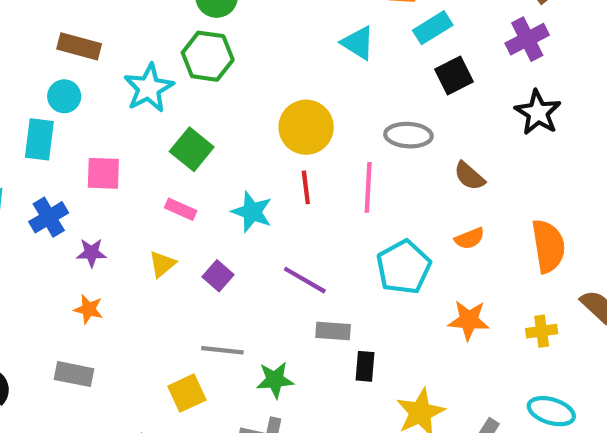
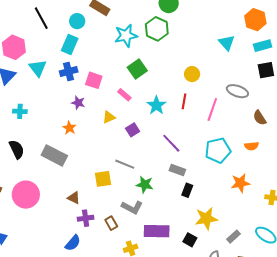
cyan circle: (64, 96) -> (77, 21), moved
yellow circle: (306, 127) -> (192, 74), size x0.6
pink square: (103, 173) -> (94, 80), moved
blue cross: (49, 217) -> (69, 71), moved
orange star: (469, 320) -> (240, 183), turned -30
gray rectangle: (74, 374) -> (54, 155), size x1.4

